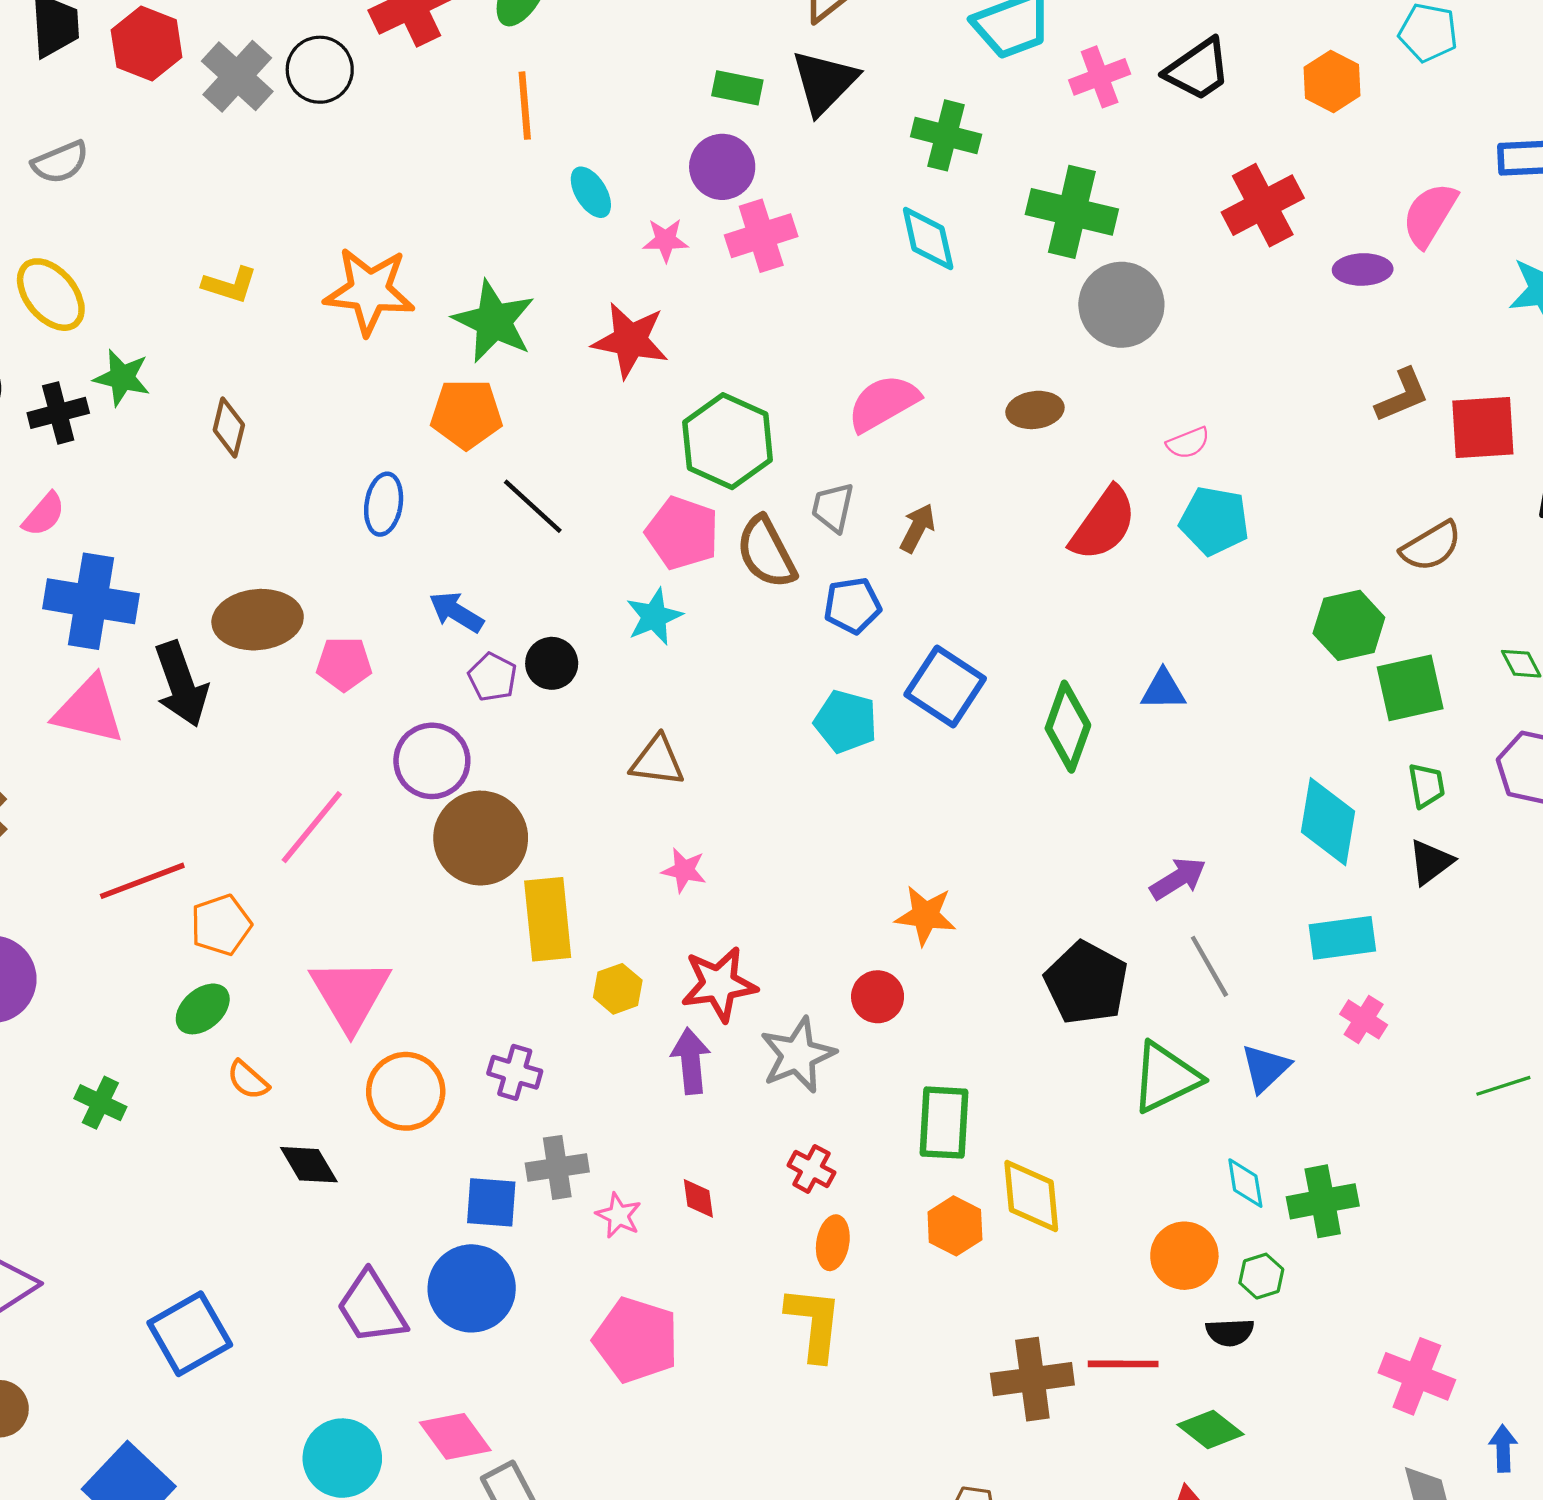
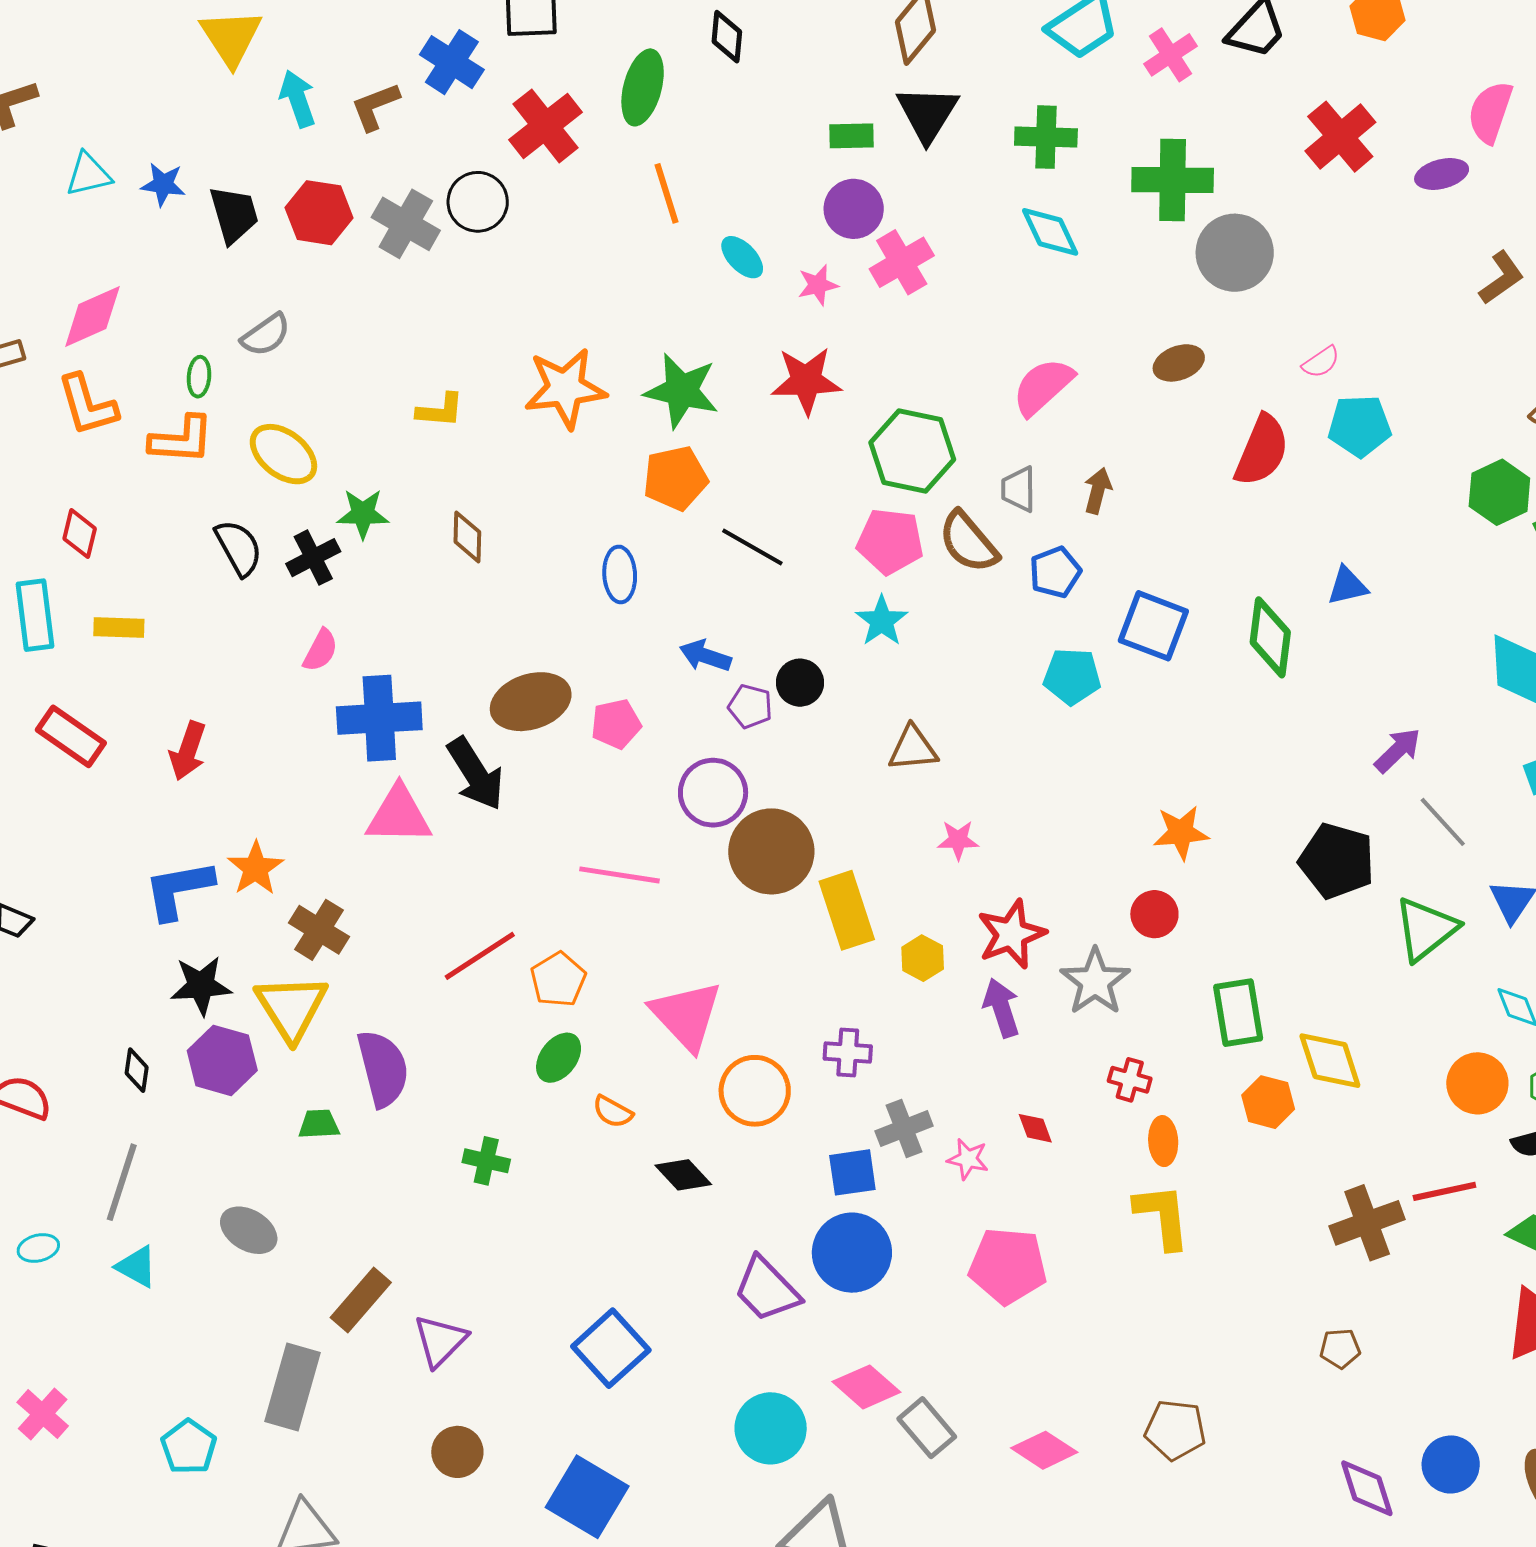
pink line: (312, 827) -> (619, 875), turned 72

